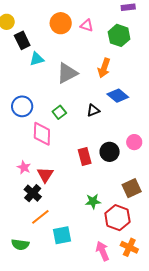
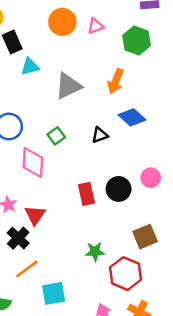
pink triangle: (87, 25) -> (96, 26), turned -40

